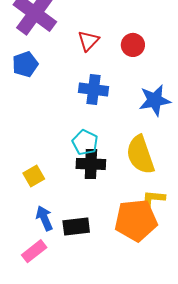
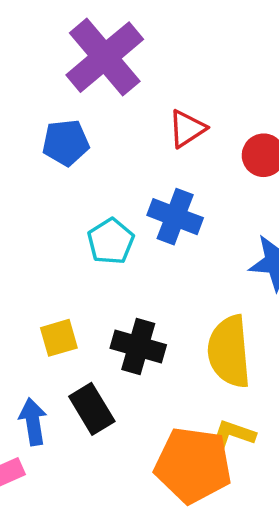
cyan pentagon: (85, 142) -> (111, 241), moved
yellow square: (34, 176) -> (59, 338), moved
black rectangle: (76, 226) -> (92, 409), moved, turned 52

